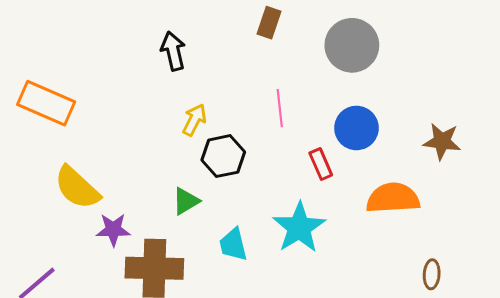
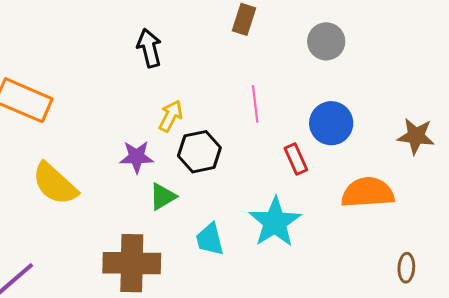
gray circle: (352, 45) -> (326, 41), size x0.7
purple star: (113, 230) -> (137, 157), moved

